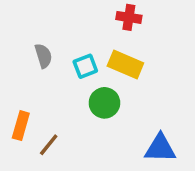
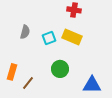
gray semicircle: (43, 56) -> (25, 32), turned 32
green circle: (104, 103) -> (60, 69), moved

